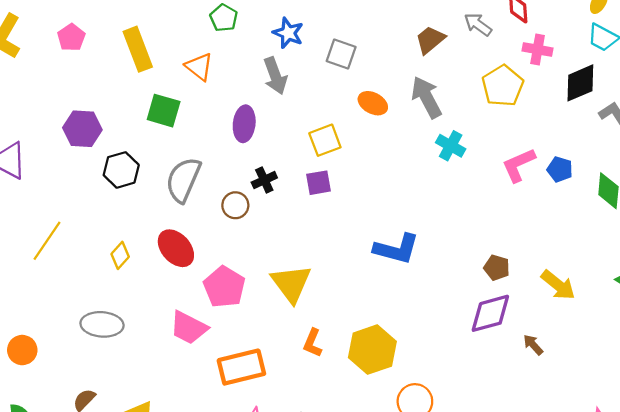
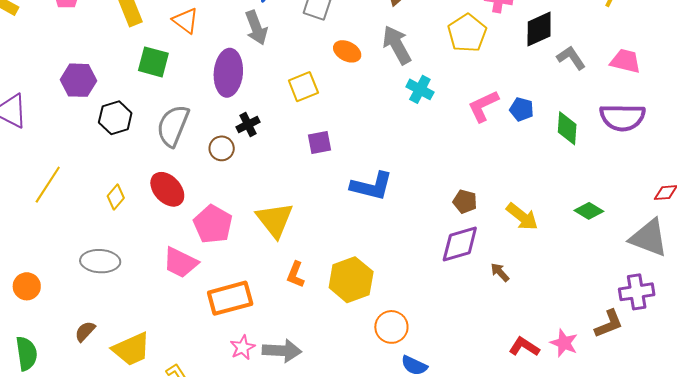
purple ellipse: (244, 124) -> (228, 73), size x1.4
purple square: (318, 183) -> (319, 143), moved

